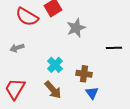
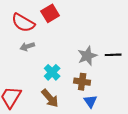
gray star: (76, 28) -> (87, 56), moved
gray arrow: (17, 48) -> (27, 47), moved

